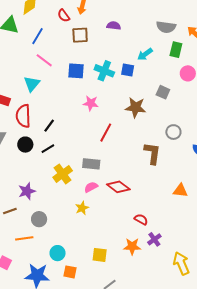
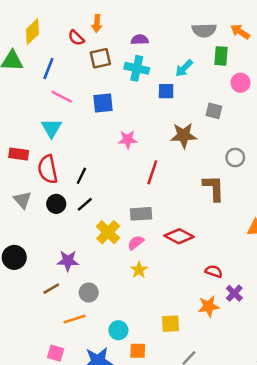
cyan cross: (104, 71) -> (137, 68), moved
pink semicircle: (91, 187) -> (136, 243), moved
purple star: (27, 191) -> (68, 261), turned 30

